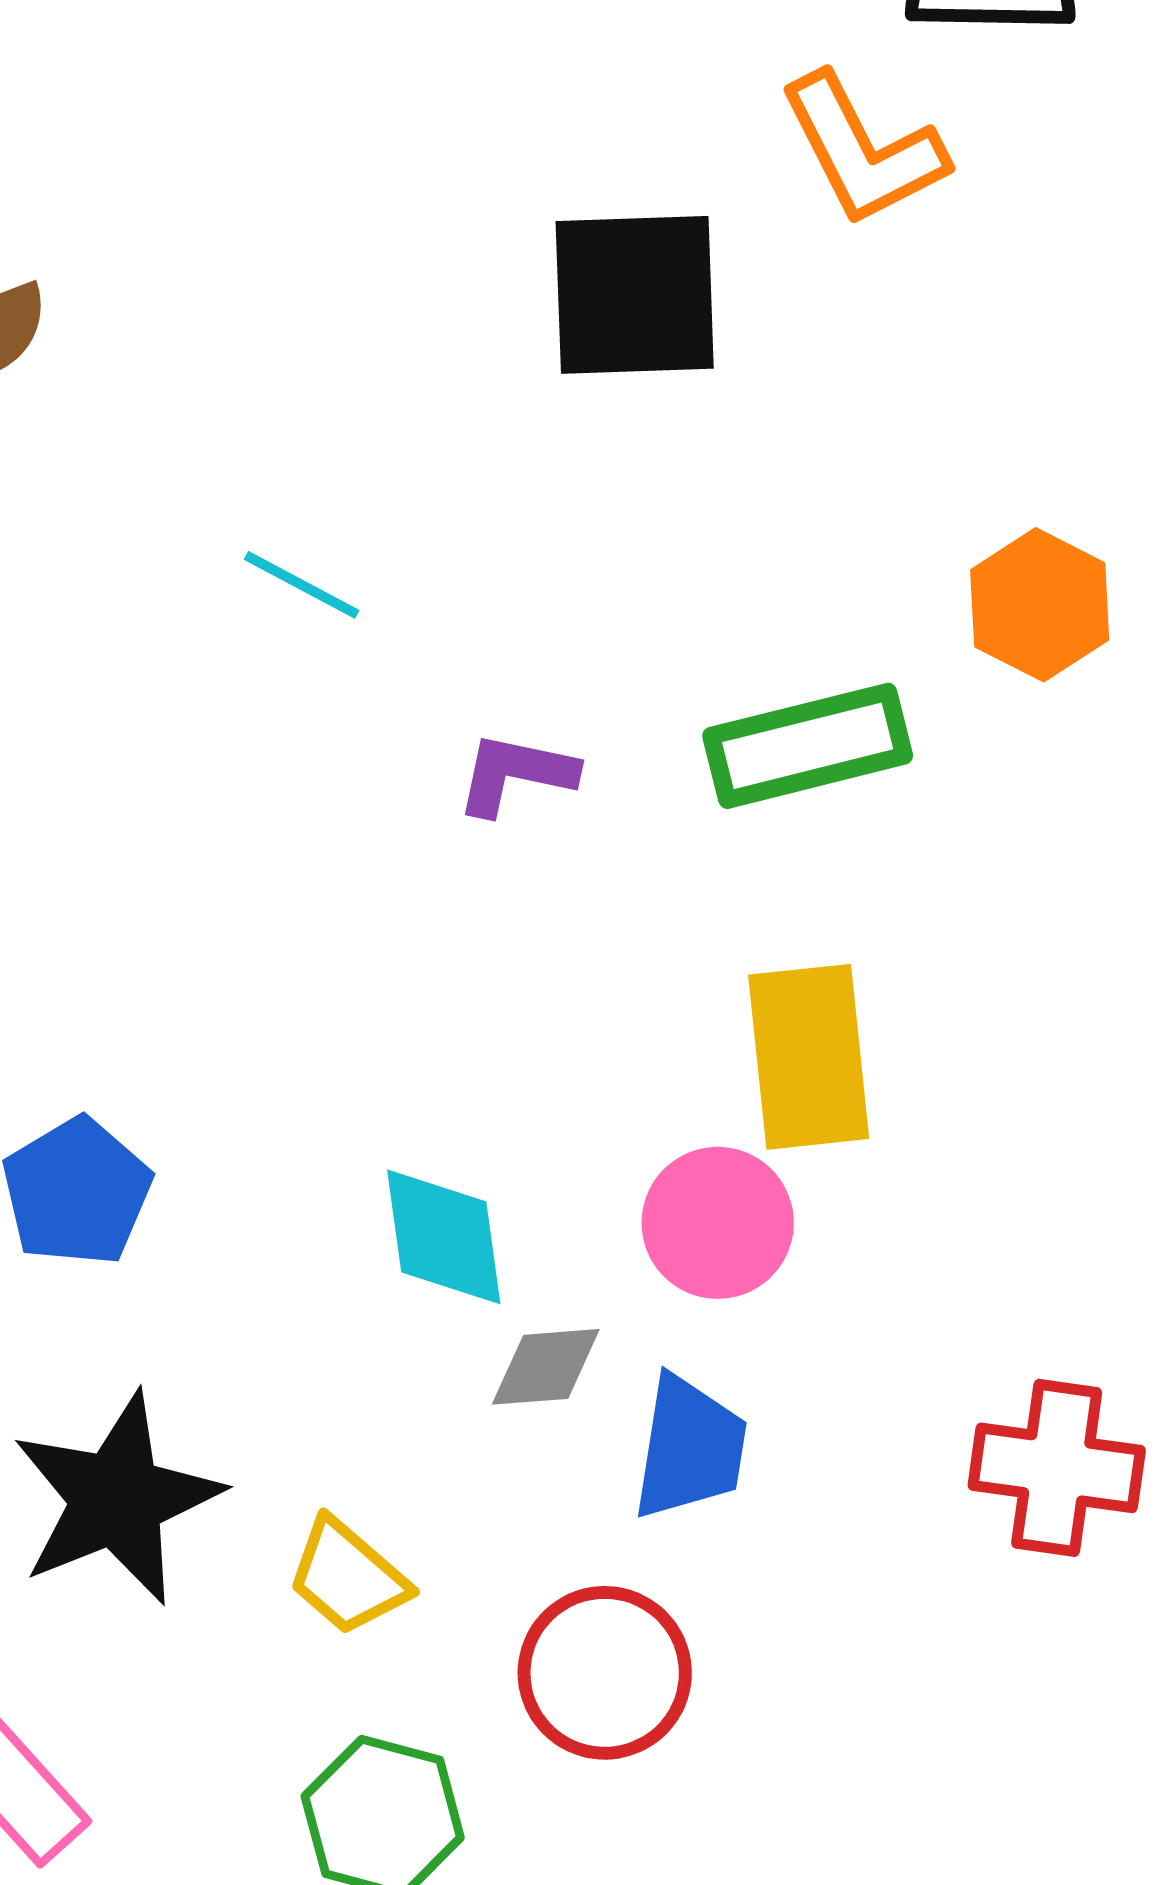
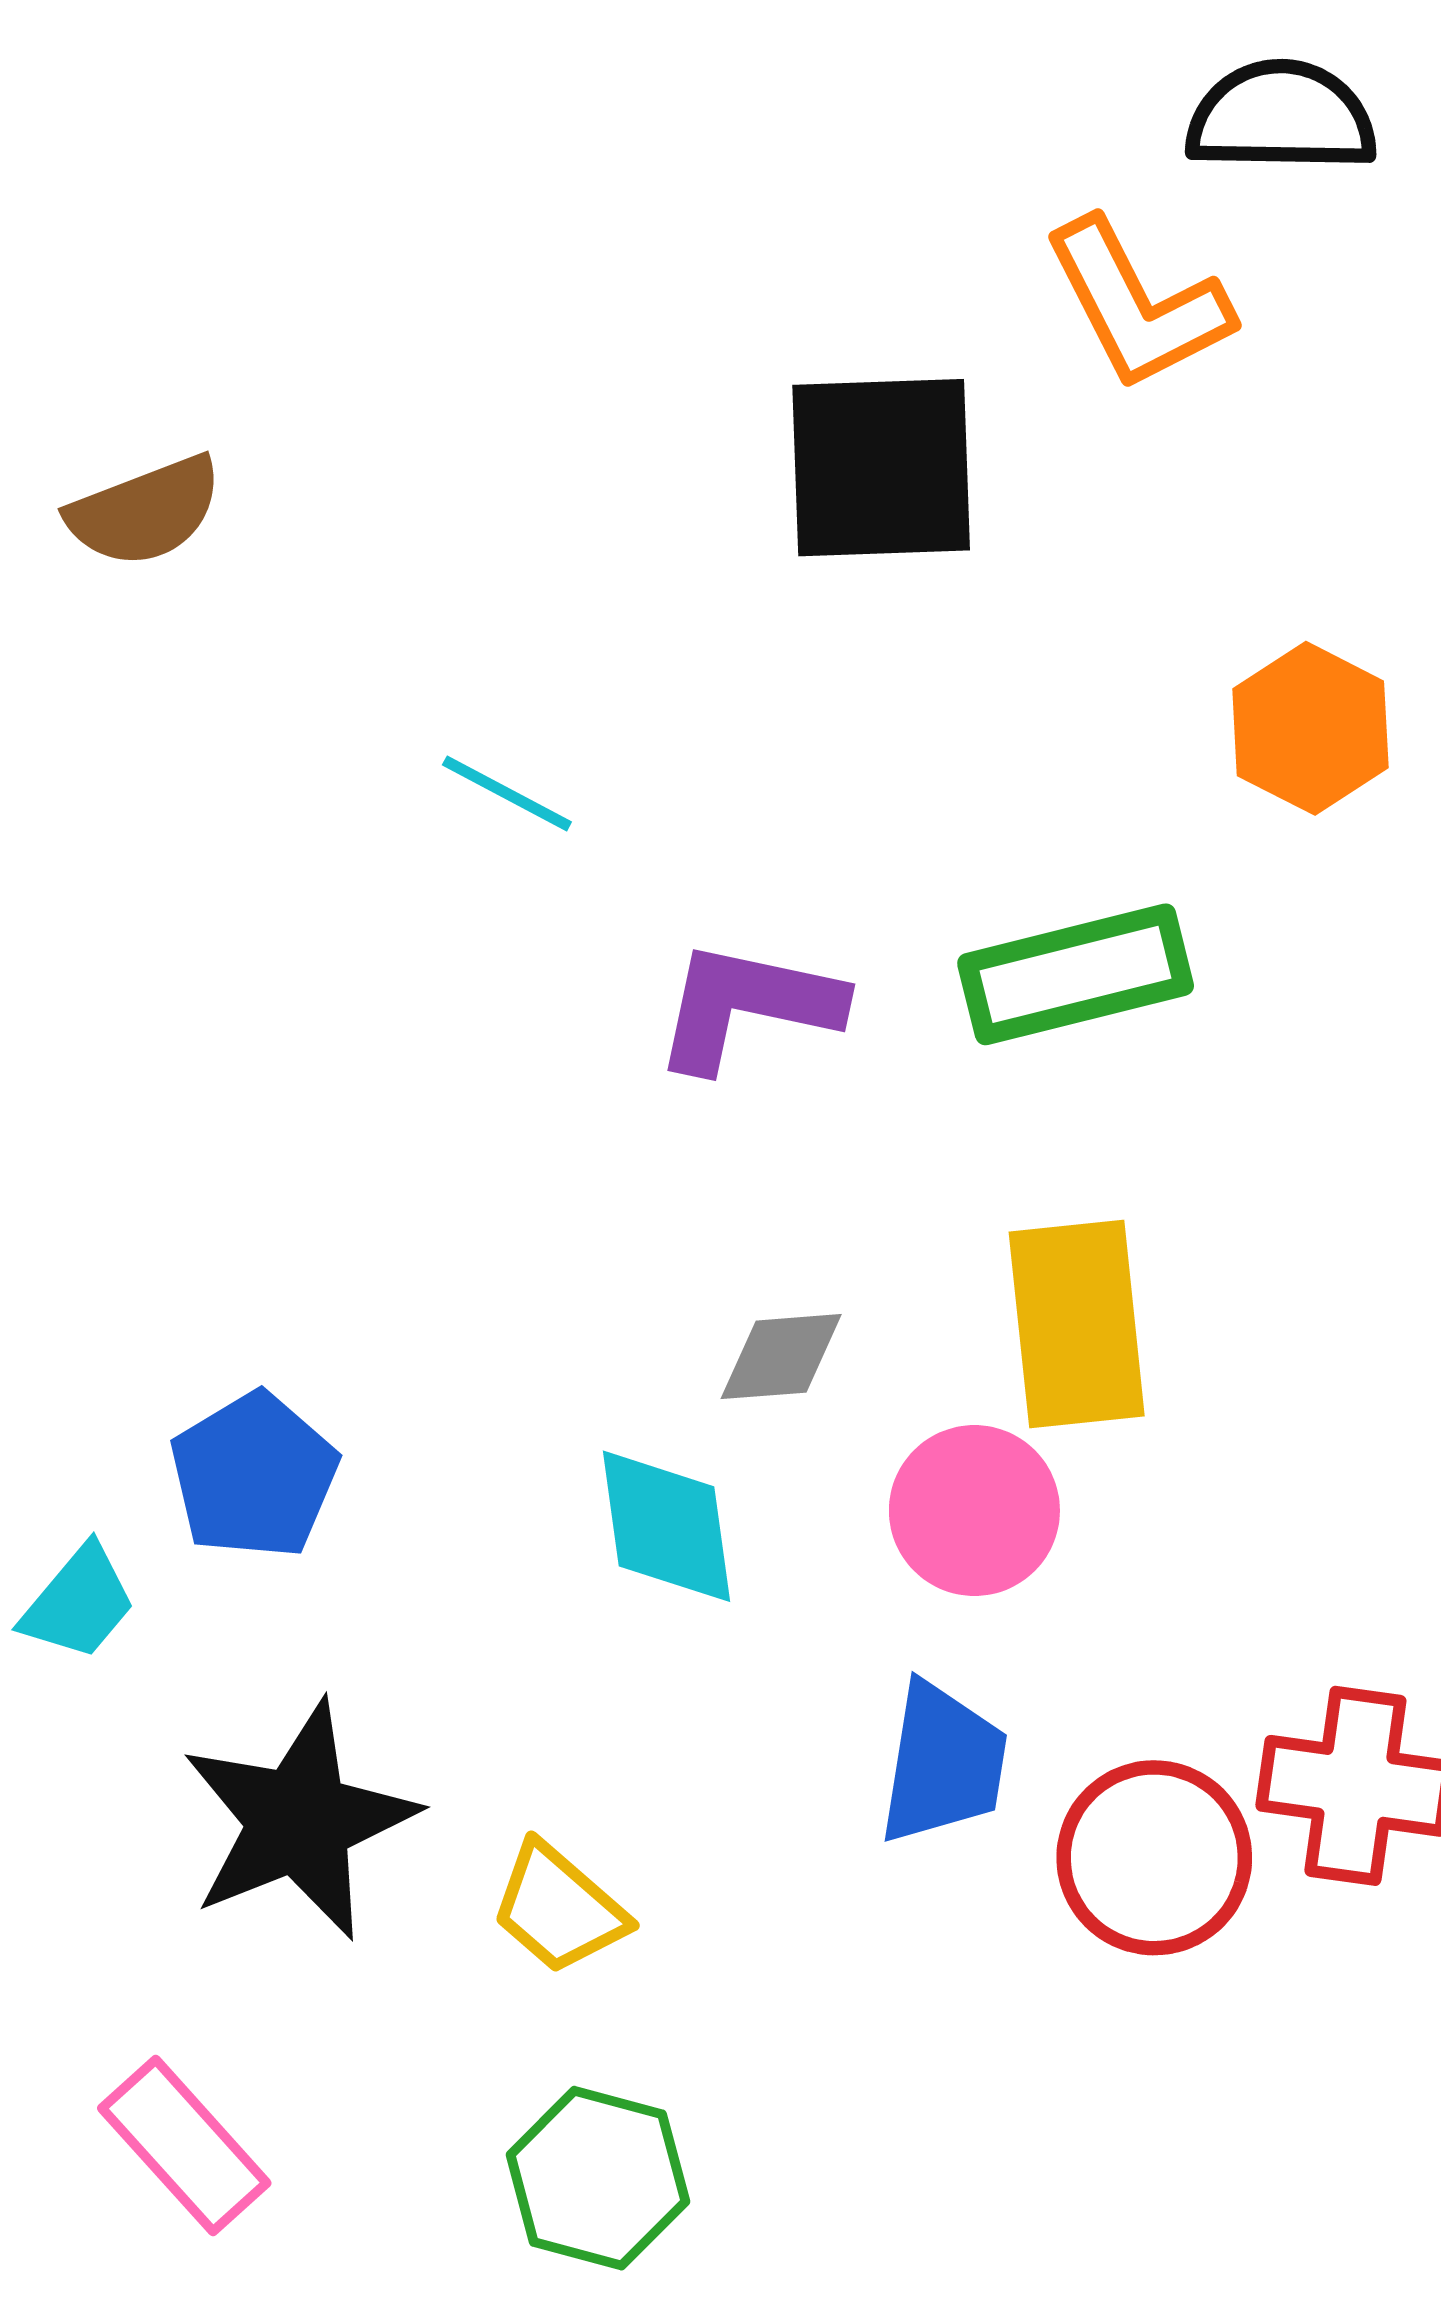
orange hexagon: (1040, 605) -> (1310, 728), moved
purple L-shape: (516, 774) -> (747, 1006), size x1.4
gray diamond: (546, 1367) -> (781, 1357), moved
red circle: (605, 1673) -> (1154, 1858), moved

